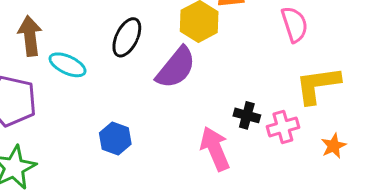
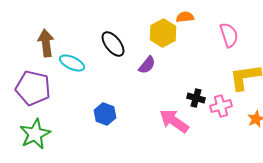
black ellipse: (127, 37) -> (113, 44), turned -64
purple semicircle: (176, 68) -> (147, 65), size x0.6
pink arrow: (215, 149) -> (174, 121), turned -32

